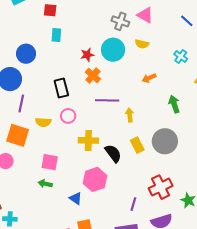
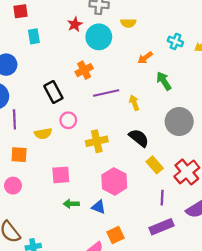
red star: (87, 55) -> (75, 24), moved
cyan cross: (181, 57) -> (175, 41), moved
orange cross: (93, 76) -> (84, 70), turned 35
green arrow: (174, 104) -> (164, 81), moved
orange square: (18, 135) -> (19, 155), size x0.7
yellow rectangle: (137, 145) -> (155, 165), moved
black semicircle: (113, 153) -> (139, 138), moved
green arrow: (45, 184) -> (71, 204), moved

